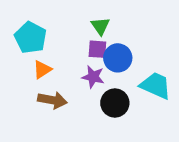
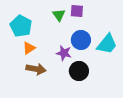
green triangle: (100, 26) -> (59, 15), moved
purple square: (97, 49) -> (77, 11), moved
cyan trapezoid: (156, 86) -> (107, 44), moved, turned 105

